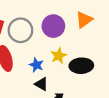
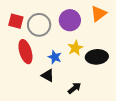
black triangle: (41, 84) -> (48, 75), moved

